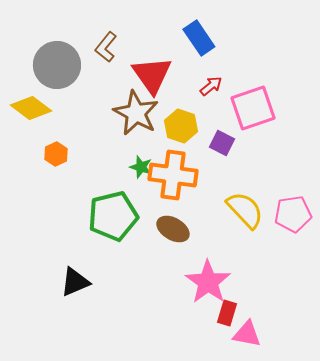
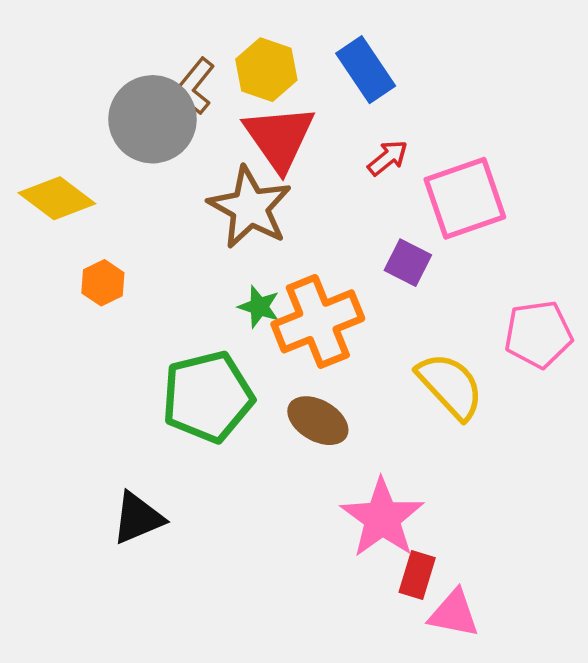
gray circle: (57, 65) -> (153, 119), moved
yellow hexagon: (181, 126) -> (266, 70), moved
orange cross: (173, 175) -> (318, 321), turned -30
pink pentagon: (293, 214) -> (538, 334), moved

